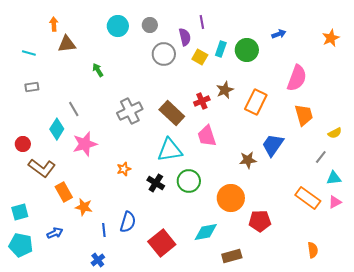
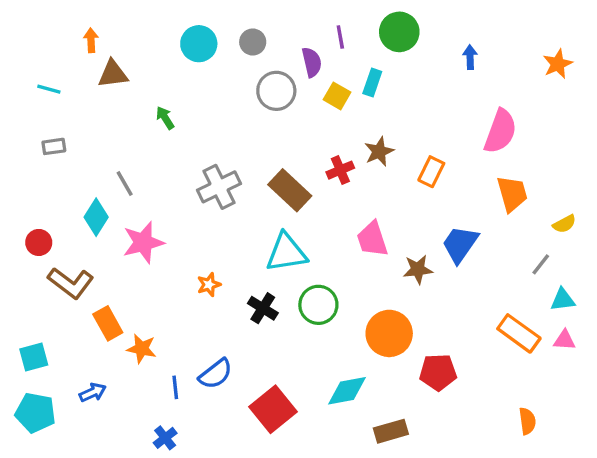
blue arrow: (279, 34) -> (470, 57), turned -72
green circle: (247, 50) -> (399, 32), moved
orange rectangle: (256, 102) -> (431, 172), size x0.7
pink trapezoid: (207, 136) -> (372, 239), moved
pink triangle: (335, 202) -> (564, 340), turned 32
blue semicircle: (128, 222) -> (216, 374), turned 35

